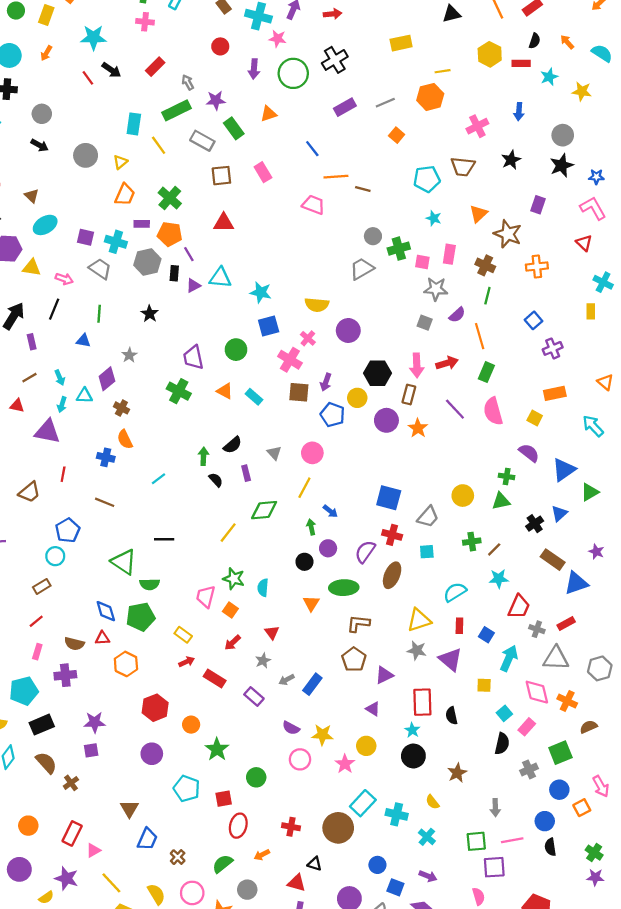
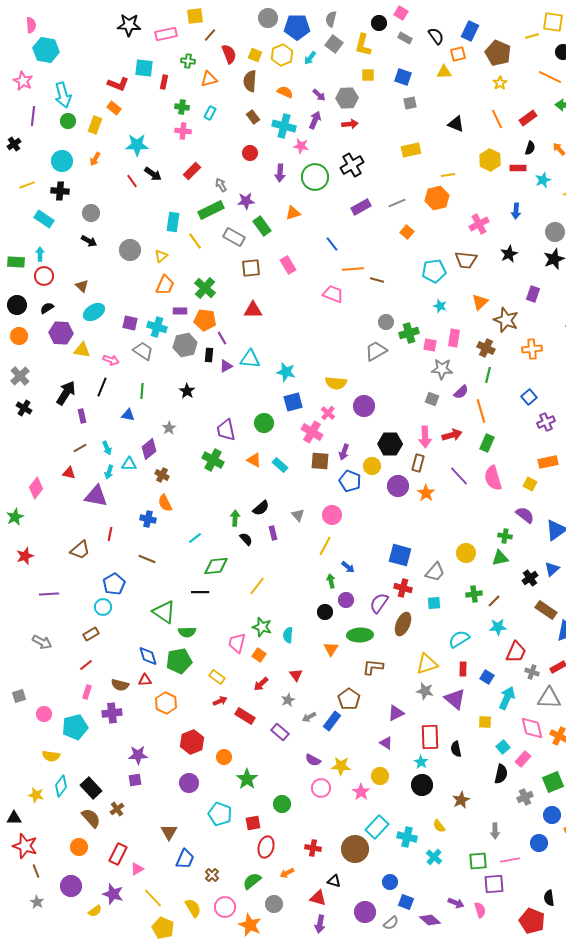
black triangle: (452, 14) -> (456, 124), turned 36
green diamond: (264, 510) -> (216, 566), moved
brown pentagon: (354, 659) -> (349, 699), moved
black rectangle: (42, 725) -> (91, 788), moved, turned 70
brown semicircle: (46, 763) -> (91, 818), moved
black semicircle: (550, 847) -> (549, 898), moved
purple arrow: (428, 876) -> (456, 903), moved

